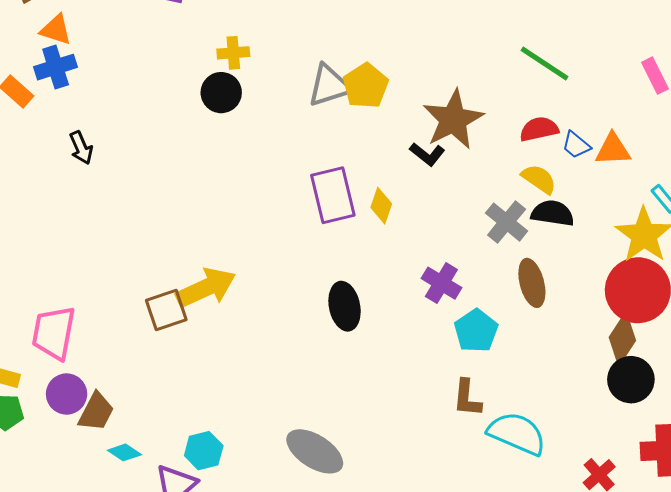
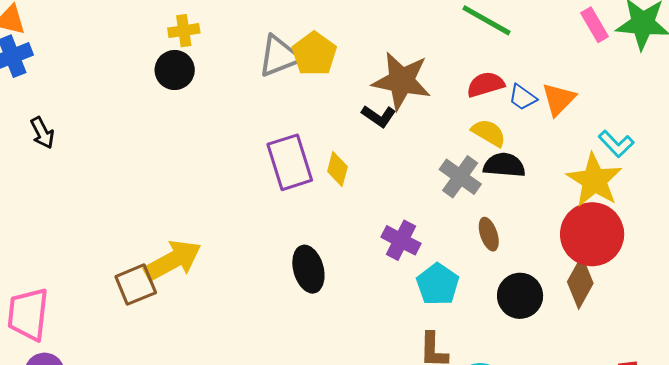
brown star: (453, 120) -> (402, 81), turned -30
orange triangle: (613, 149) -> (559, 99), turned -39
brown ellipse: (532, 283) -> (489, 234), size x0.7
black circle: (631, 380) -> (520, 296), moved

